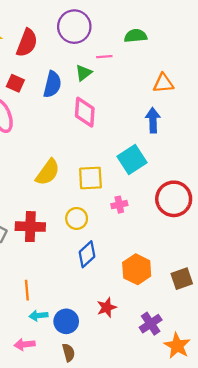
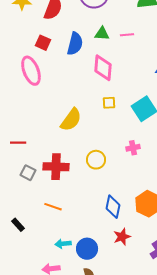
pink line: (104, 57) -> (127, 35), moved
green triangle: (84, 73) -> (102, 34), turned 42
yellow square: (90, 178) -> (109, 103), moved, size x0.6
blue diamond: (87, 254) -> (113, 207), moved, turned -35
orange line: (27, 290) -> (53, 207), moved, turned -66

